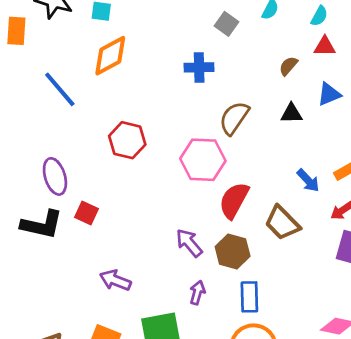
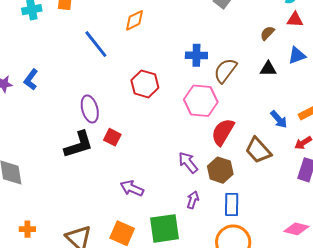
orange diamond: (110, 56) -> (135, 20), size x0.7
blue cross: (199, 67) -> (196, 55), moved
black L-shape: (42, 225) -> (79, 145), turned -32

